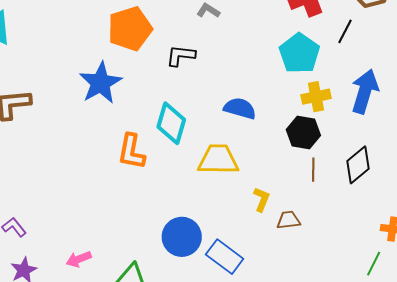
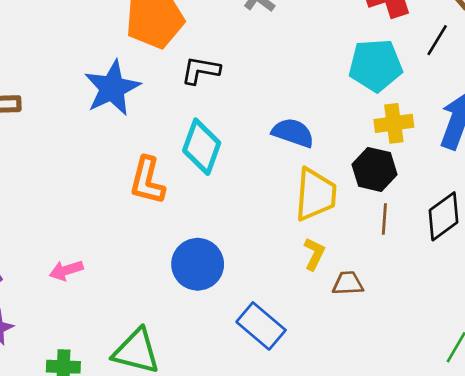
cyan pentagon: (299, 53) -> (375, 65), turned 30
black L-shape: (181, 55) -> (201, 70), moved
yellow trapezoid: (218, 160) -> (316, 194), moved, turned 90
blue circle: (182, 237) -> (198, 264), moved
pink arrow: (79, 259) -> (66, 270), moved

